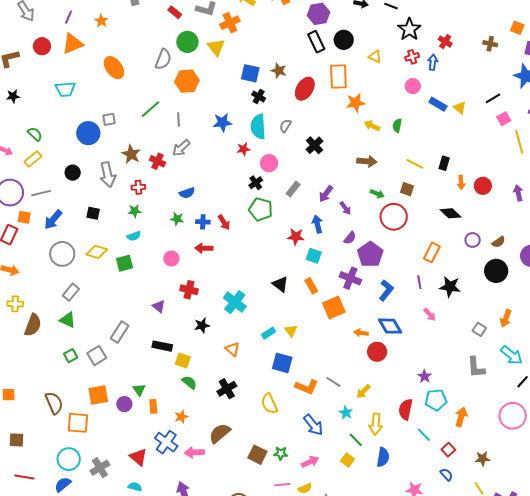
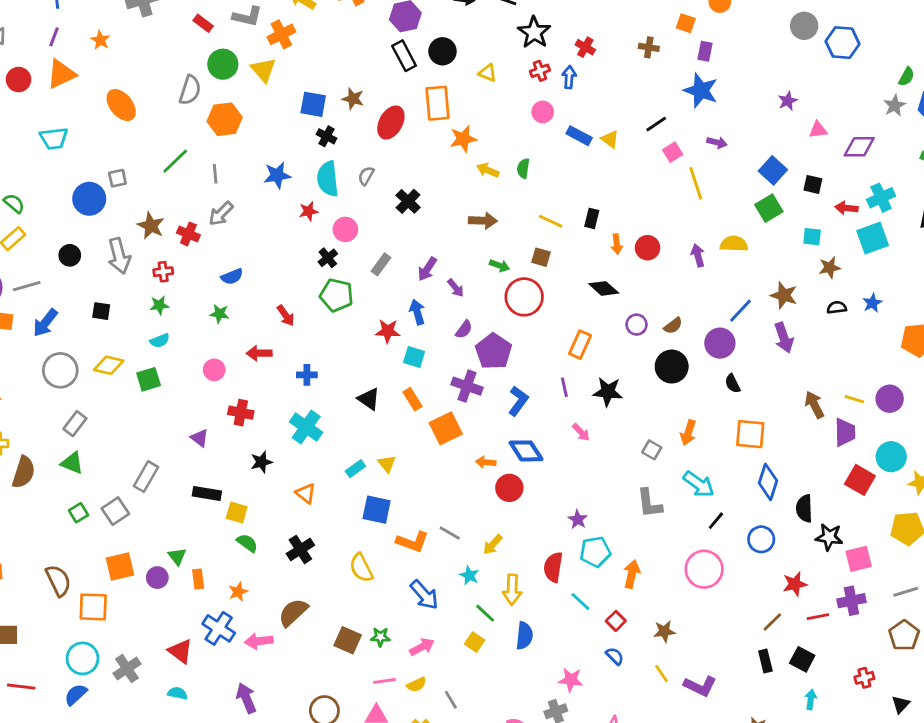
blue cross: (203, 222) -> (307, 375), moved

